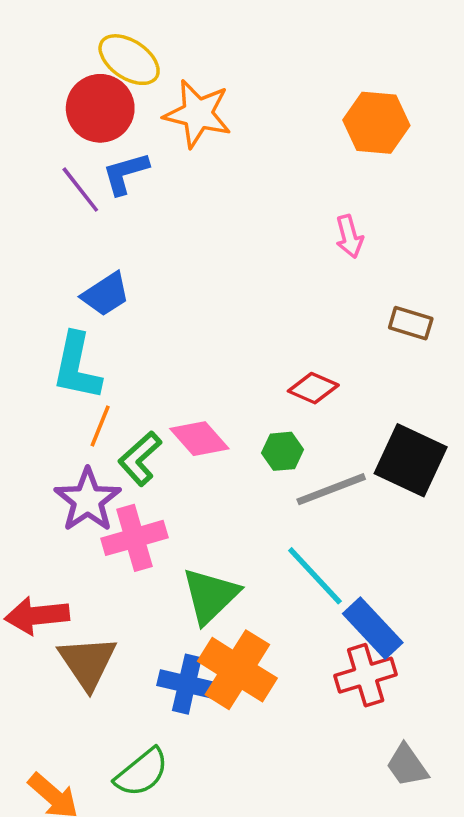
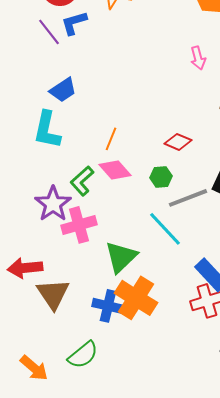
orange line: (100, 426) -> (111, 139), moved
cyan line: (315, 576) -> (165, 229), moved

